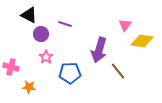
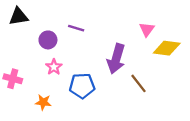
black triangle: (29, 15) -> (19, 16), moved, turned -36
orange star: (29, 87) -> (43, 102), moved

